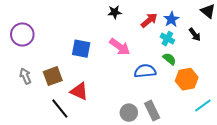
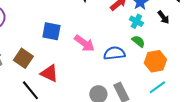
pink arrow: (120, 47) -> (84, 43), moved
brown square: (53, 76) -> (23, 58), turned -36
cyan line: (203, 106) -> (157, 87), moved

